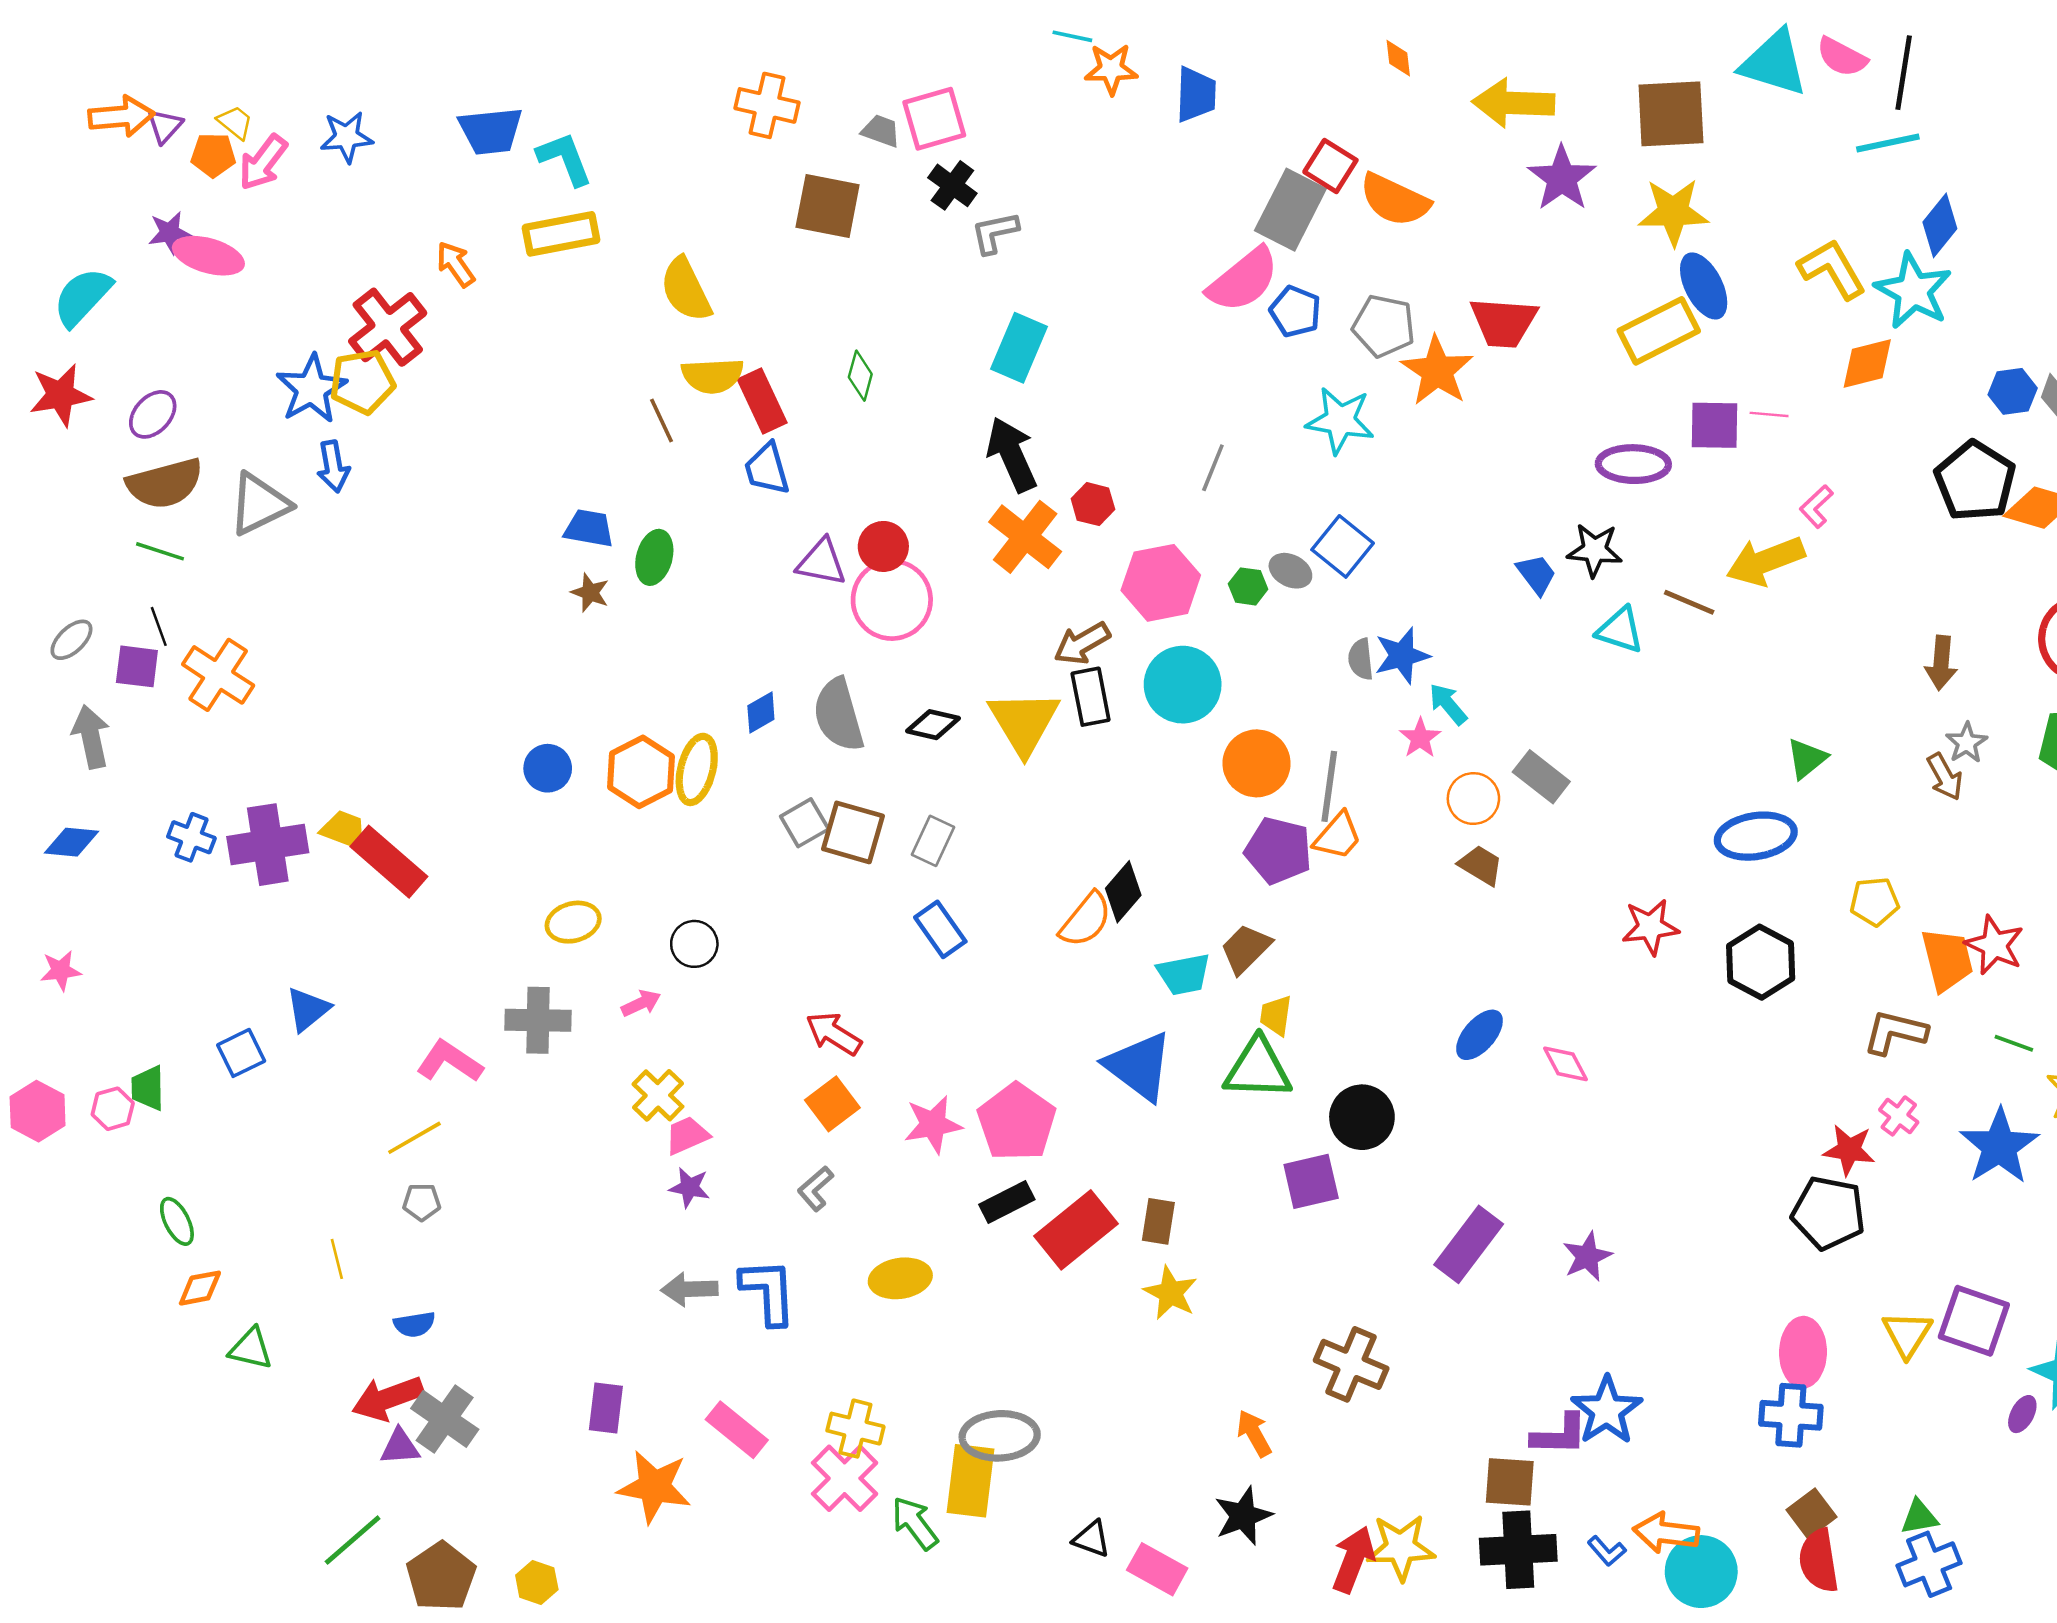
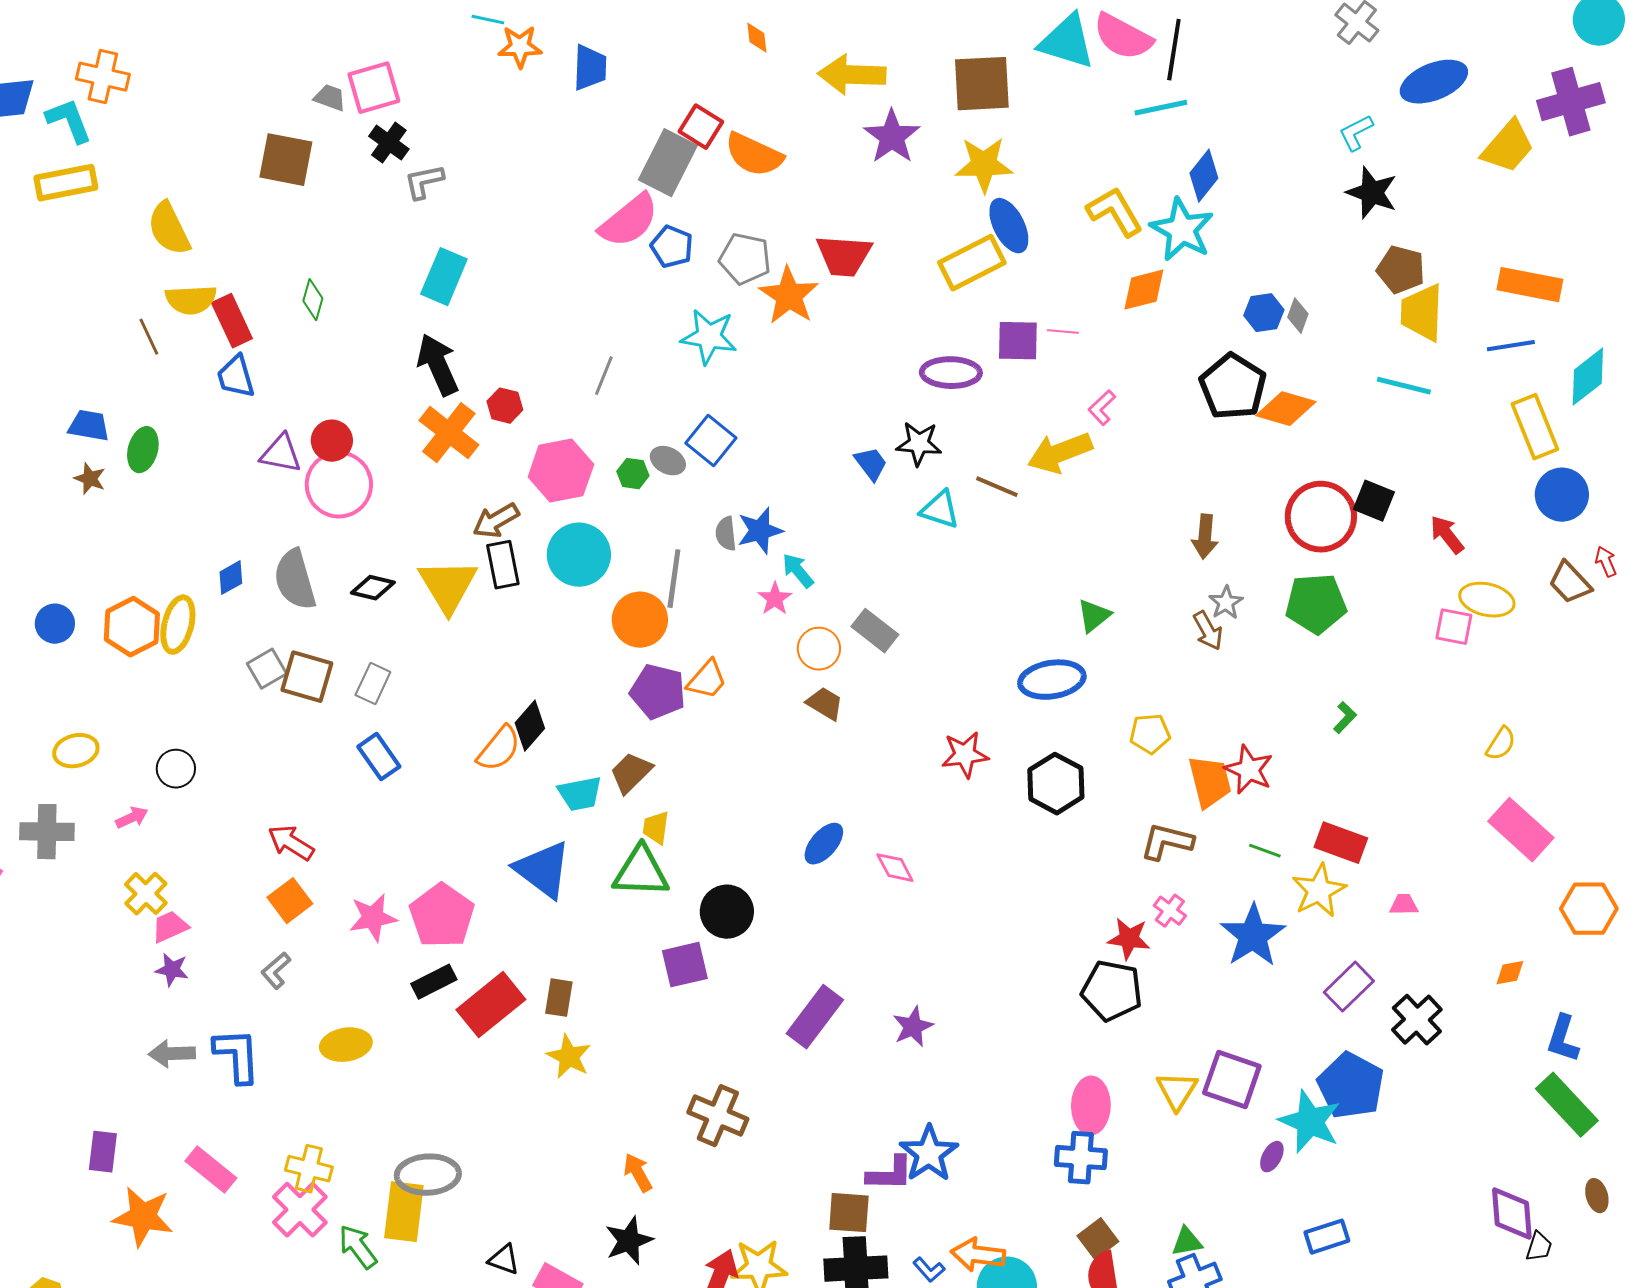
pink semicircle: (1842, 57) -> (1123, 37), size x1.4
orange cross: (767, 105) -> (103, 77), moved
gray line: (1329, 786) -> (674, 579), moved

